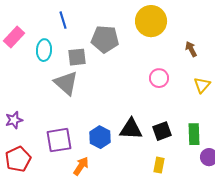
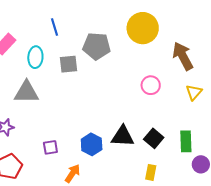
brown arrow: (191, 49) -> (183, 56), size x1.8
gray triangle: (66, 83) -> (26, 92), moved, turned -40
black square: (162, 131) -> (154, 138), turned -30
purple square: (59, 140) -> (50, 147), size x0.6

